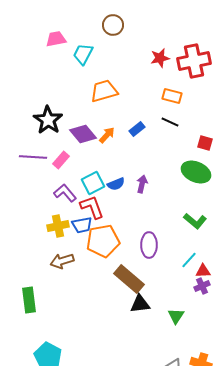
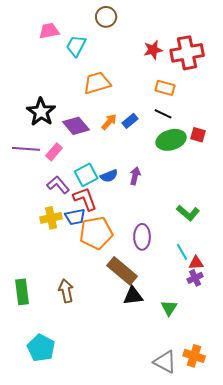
orange arrow: (107, 135) -> (109, 122), moved
green ellipse: (196, 172) -> (171, 140), moved, turned -40
cyan line: (189, 260) -> (182, 252), turned -72
brown arrow: (62, 261) -> (66, 291), moved, turned 95

